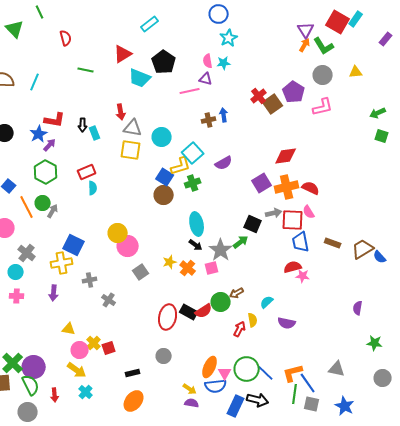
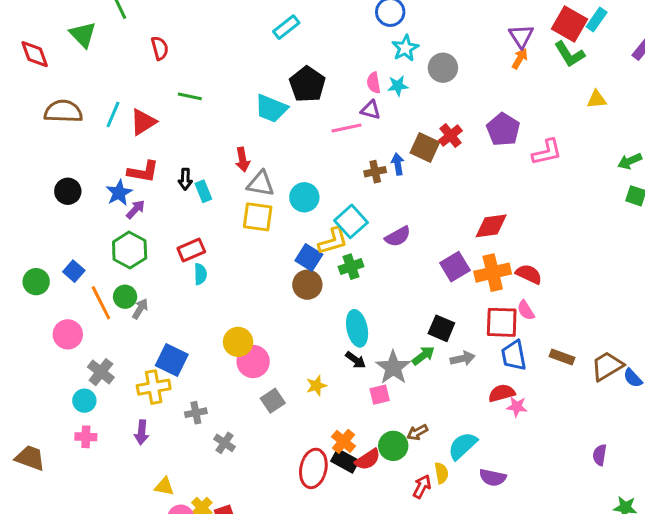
green L-shape: (324, 46) -> (569, 54), moved
red triangle: (123, 54) -> (143, 122), moved
gray circle: (323, 75) -> (443, 68), moved
brown square: (273, 104) -> (425, 148), moved, turned -30
gray arrow: (274, 213) -> (463, 358), moved
orange cross: (188, 268) -> (344, 441), moved
cyan semicircle: (267, 302) -> (463, 446), size x1.5

